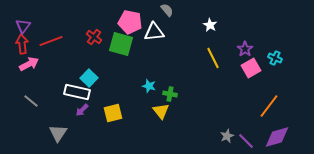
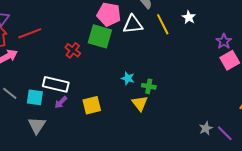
red cross: (94, 37) -> (73, 50), moved
yellow line: (213, 58) -> (163, 24), moved
cyan square: (89, 78) -> (35, 97), moved, turned -36

